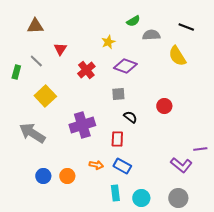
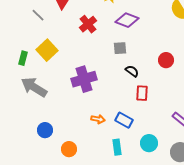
green rectangle: (16, 72) -> (23, 58), moved
red rectangle: (117, 139) -> (142, 93), moved
orange circle: (67, 176) -> (69, 149), moved
cyan circle: (141, 198) -> (149, 143), moved

